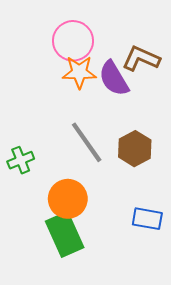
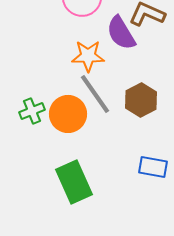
orange star: (79, 72) -> (88, 56), moved
orange circle: (68, 199) -> (68, 114), moved

